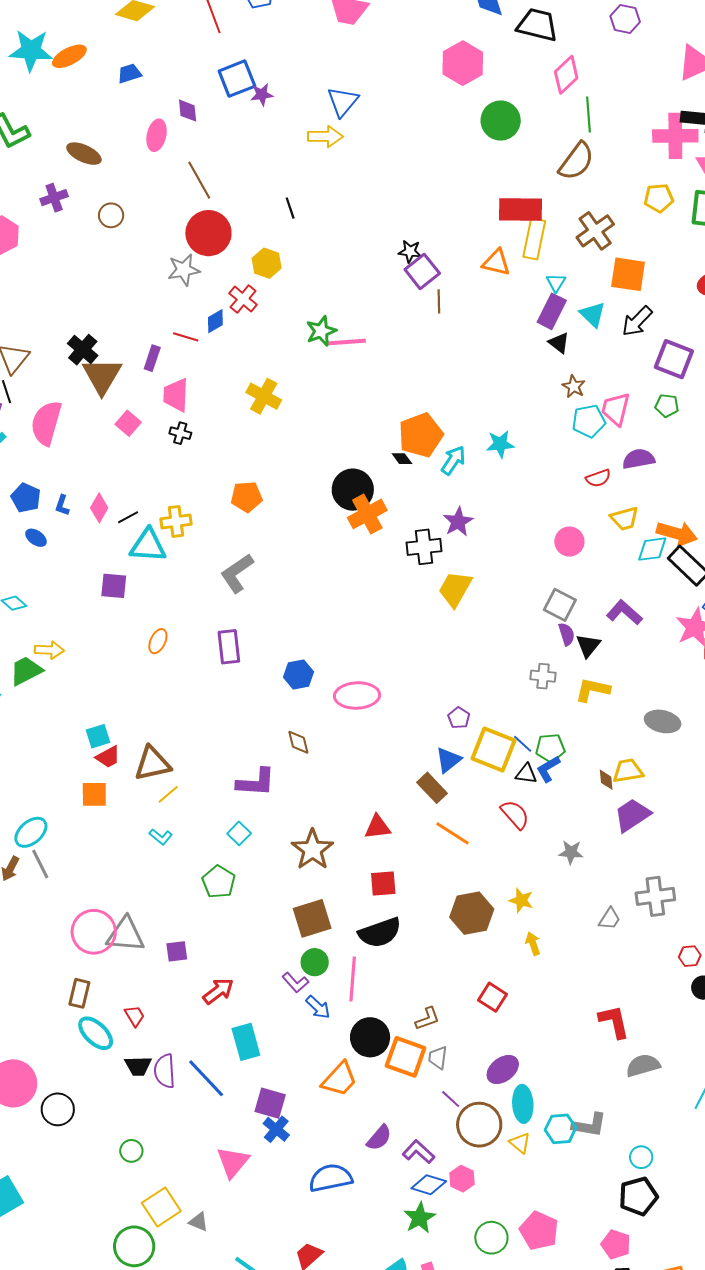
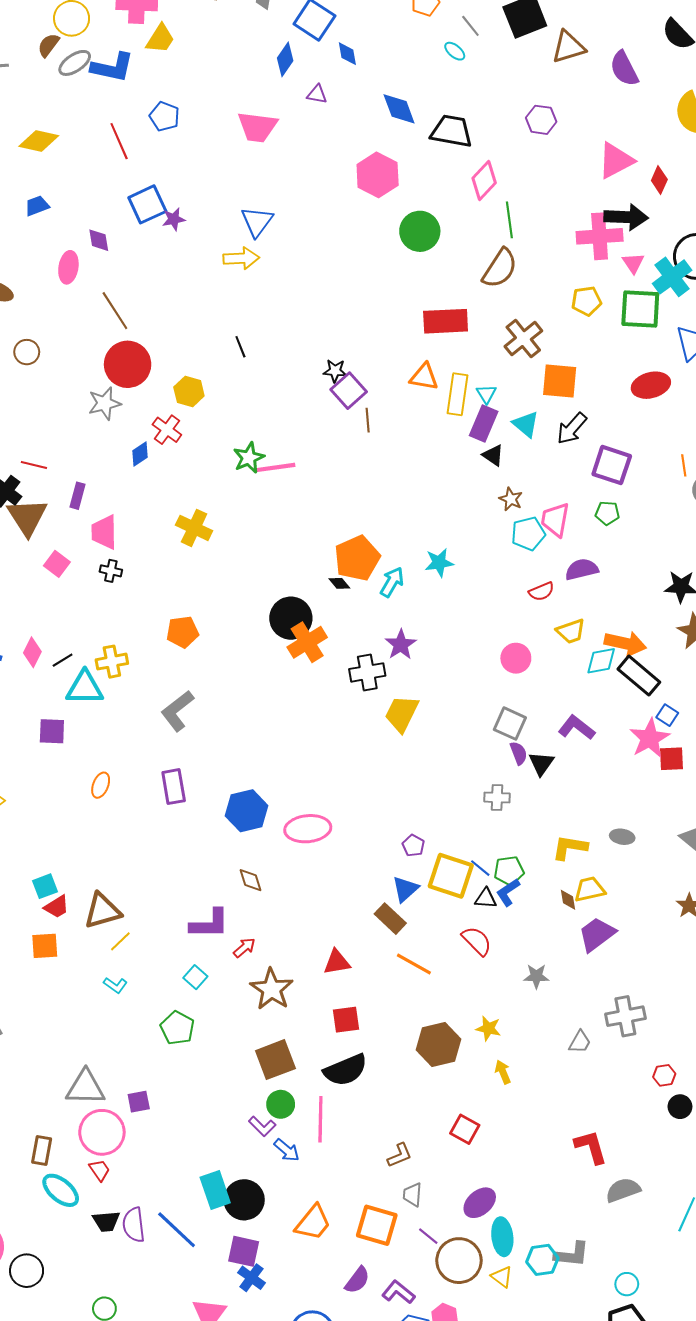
black line: (290, 208) -> (240, 347), moved
yellow rectangle: (534, 239) -> (457, 394), moved
red line: (186, 337) -> (34, 465), moved
blue hexagon: (298, 675) -> (247, 811), size x1.4
yellow L-shape: (593, 690) -> (570, 847), moved
gray ellipse: (663, 721) -> (622, 837), size x0.7
pink circle: (94, 932) -> (102, 1132), moved
red arrow: (218, 991) -> (244, 948), moved, size x0.7
black circle: (370, 1037) -> (244, 1200), moved
orange square: (406, 1057) -> (377, 1225), moved

